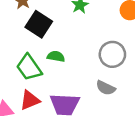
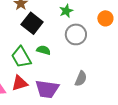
gray circle: (112, 54) -> (76, 34), moved
gray semicircle: (106, 88) -> (81, 79), turned -98

